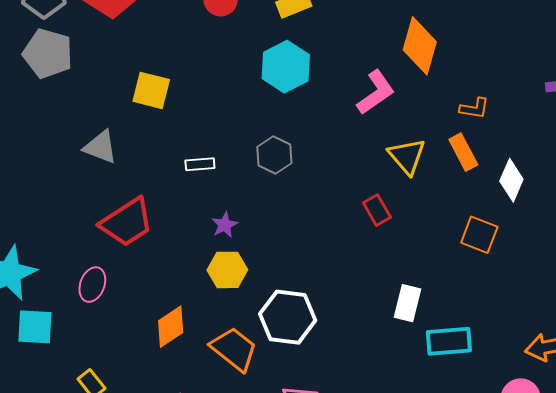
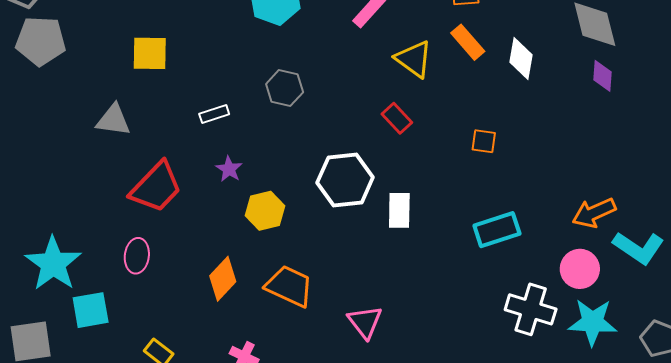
purple star: (225, 225) -> (229, 169), moved
orange square: (479, 235) -> (484, 141), moved, size x0.7
white rectangle: (407, 303) -> (399, 210), moved
white hexagon: (288, 317) -> (345, 180), moved

